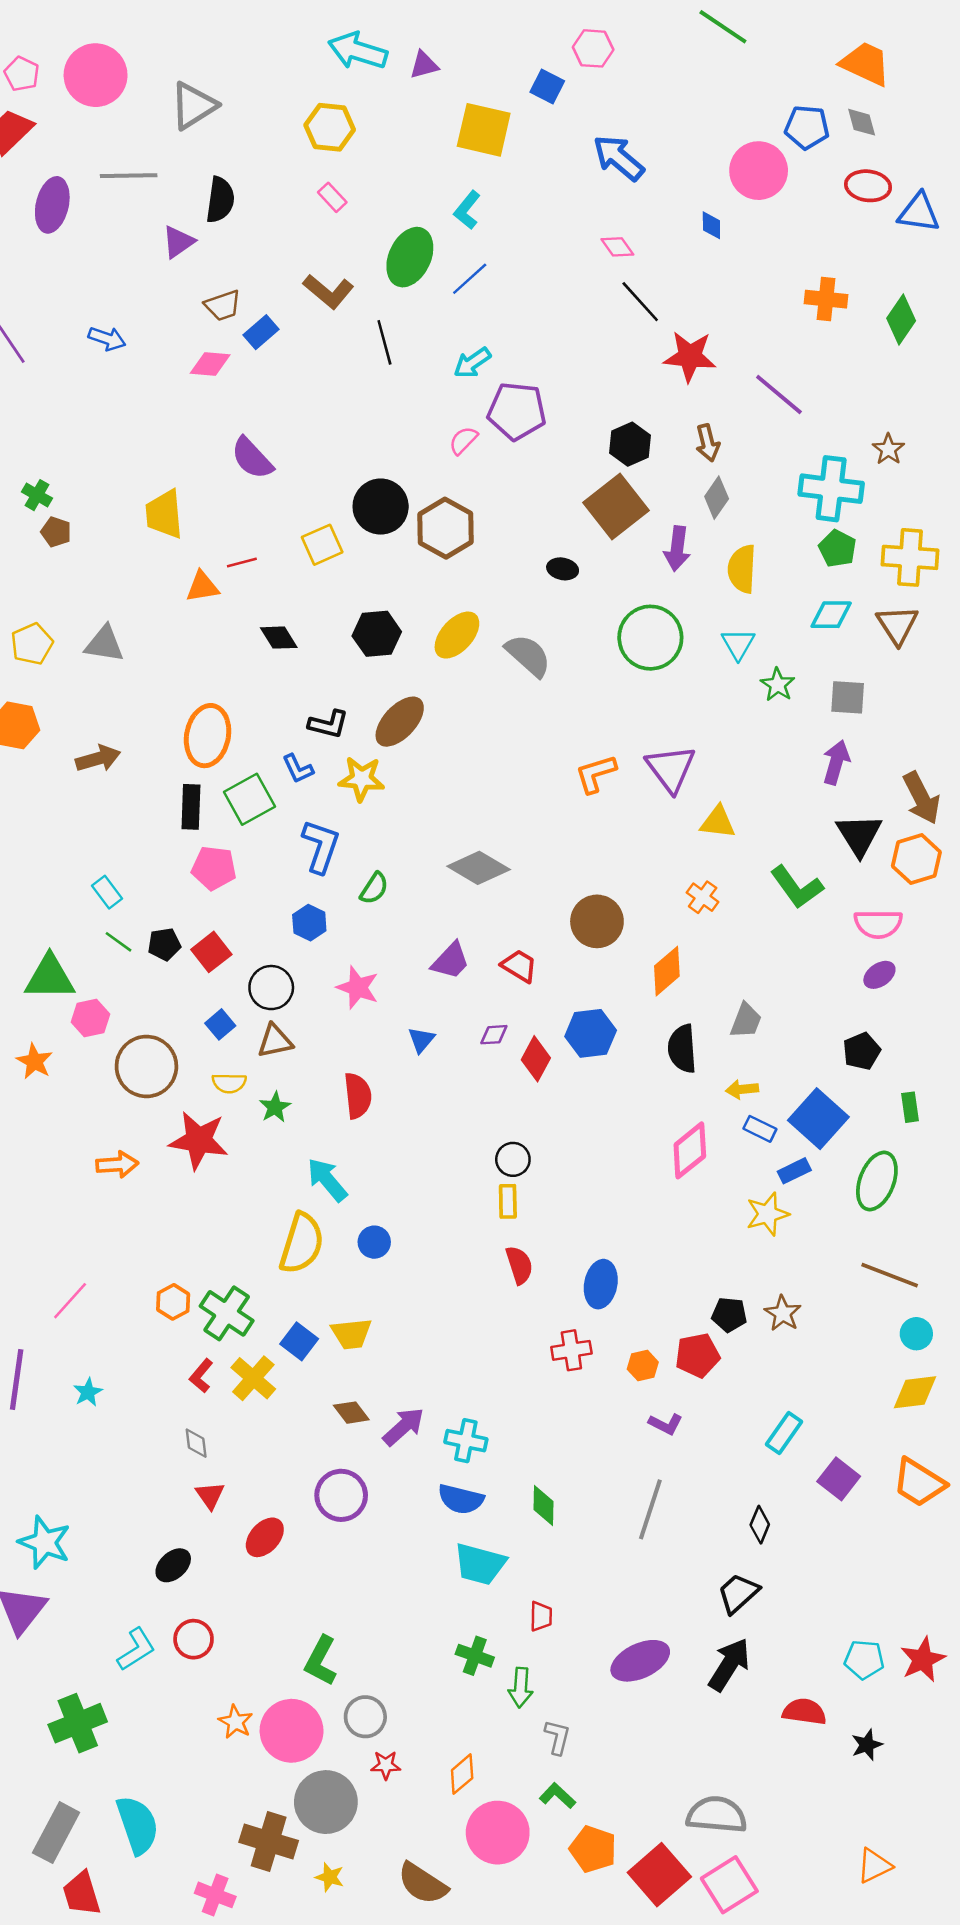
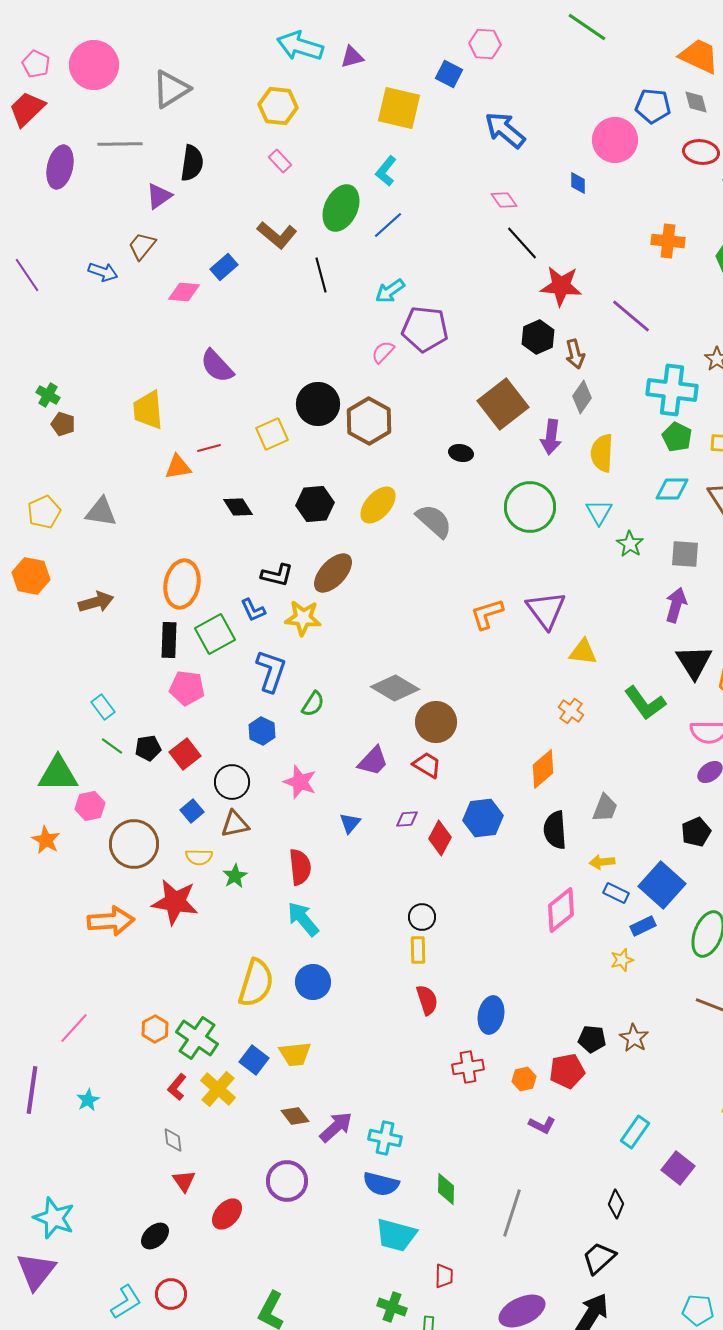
brown trapezoid: (223, 305) -> (142, 246), moved, turned 148
black hexagon: (630, 444) -> (538, 337), moved
brown circle: (597, 921) -> (436, 722), moved
orange arrow: (117, 1164) -> (111, 921), size x1.4
cyan arrow: (327, 1180) -> (303, 919), moved
yellow star: (767, 1214) -> (622, 960), size x0.7
blue circle: (374, 1242) -> (313, 982), size x1.4
gray line: (650, 1509) -> (512, 1213), moved

